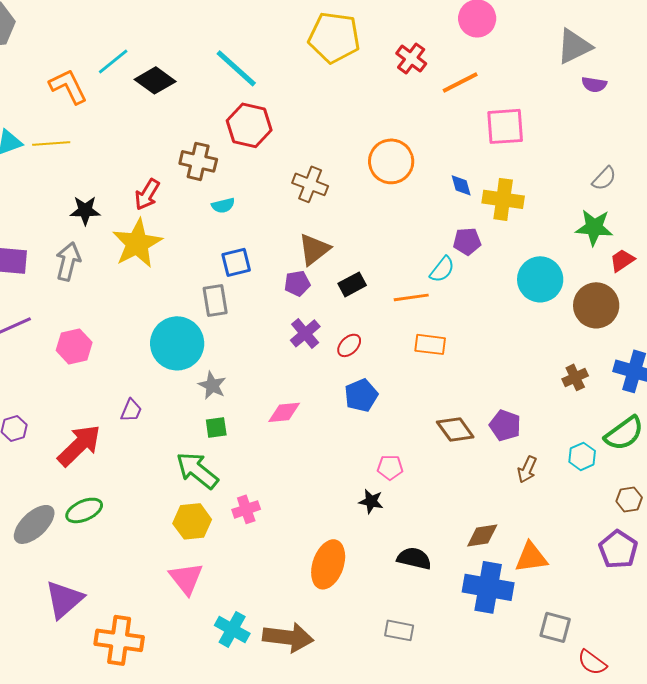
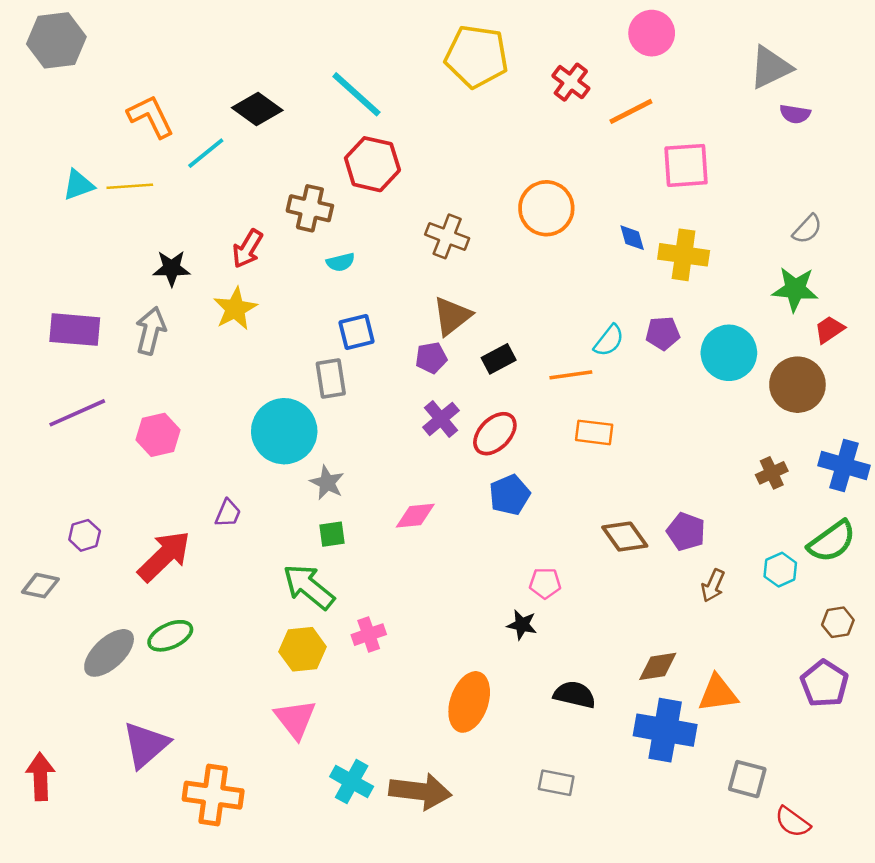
cyan line: (113, 61) -> (206, 153), moved
purple pentagon: (467, 241) -> (663, 333), moved
yellow star: (137, 243) -> (235, 309), size x0.7
red ellipse: (349, 345) -> (495, 434), size x1.5

